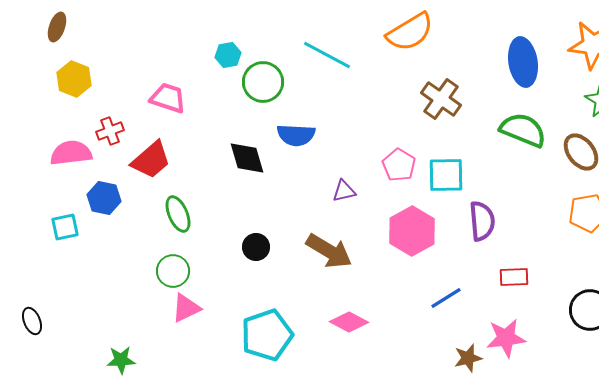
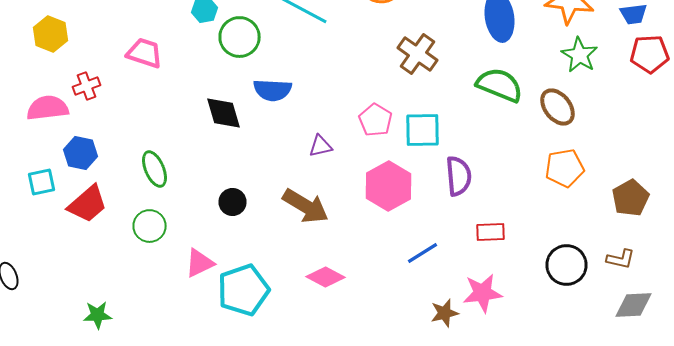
red trapezoid: (151, 160) -> (88, 204), moved
pink triangle: (186, 308) -> (200, 263), moved

